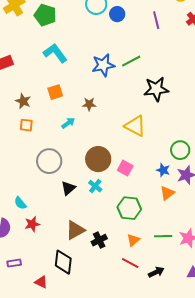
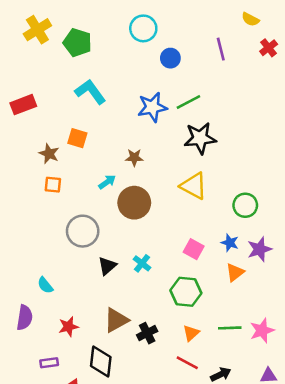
blue circle: (117, 14) -> (170, 58), moved
black star: (156, 89) -> (200, 138), moved
orange square: (55, 92) -> (77, 138), moved, turned 35
green circle: (180, 150) -> (245, 205), moved
brown circle: (98, 159) -> (134, 203), moved
pink square: (125, 168) -> (194, 249), moved
red star: (32, 224) -> (68, 327), moved
purple rectangle: (14, 263) -> (49, 363), moved

